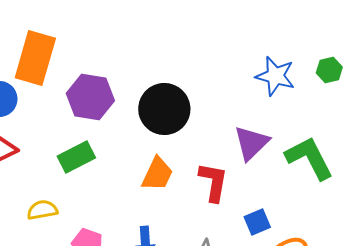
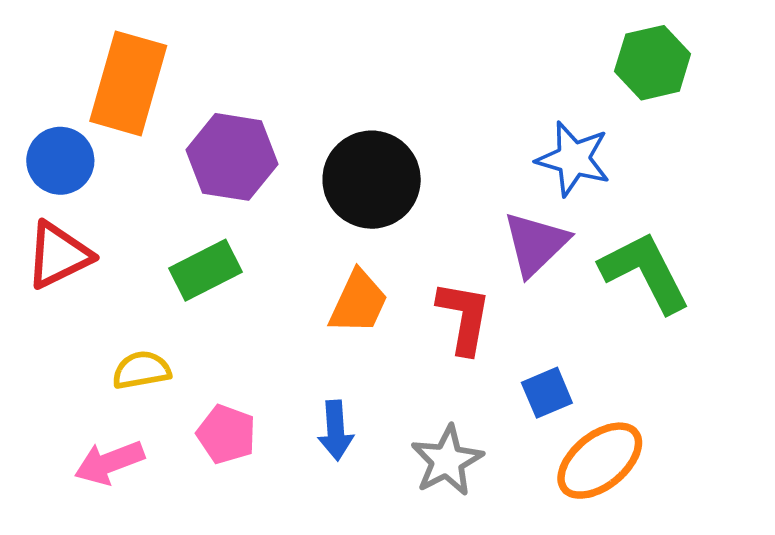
green hexagon: (329, 70) -> (653, 63), moved, size x1.5
blue star: (275, 76) -> (573, 159), moved

